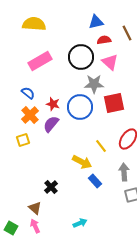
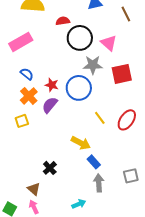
red semicircle: (104, 40) -> (63, 21), moved
pink rectangle: (40, 61) -> (21, 42), moved
red square: (114, 103) -> (122, 74), moved
yellow line: (101, 146) -> (100, 118), moved
gray arrow: (124, 172) -> (99, 183), moved

